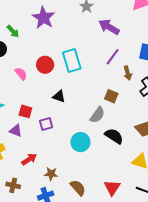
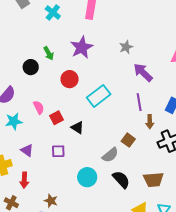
purple line: (113, 57) -> (139, 102), turned -60
cyan rectangle: (72, 61) -> (99, 96), turned 55
red circle: (45, 65) -> (70, 79), moved
pink semicircle: (21, 74) -> (39, 107), moved
red square: (25, 111) -> (56, 118), moved, turned 32
red arrow: (29, 159) -> (24, 180), moved, turned 112

